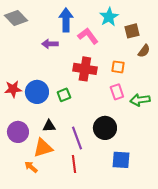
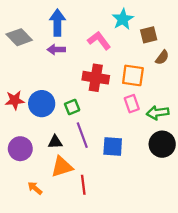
gray diamond: (16, 18) -> (19, 37), moved
blue arrow: (66, 20) -> (57, 23), moved
orange square: (118, 67) -> (133, 75), size x1.5
black circle: (105, 128) -> (162, 144), moved
purple line: (77, 138) -> (82, 135), moved
orange triangle: (43, 148) -> (62, 167), moved
blue square: (121, 160) -> (113, 146), moved

